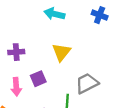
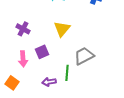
purple cross: (16, 52) -> (23, 29), turned 32

